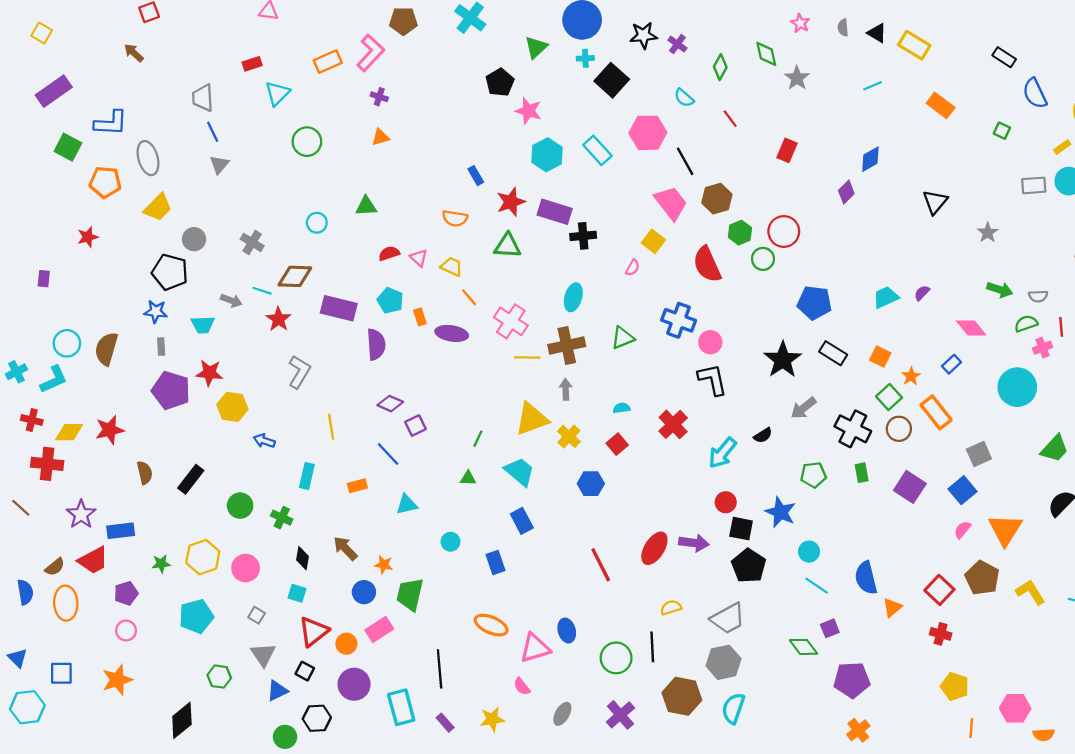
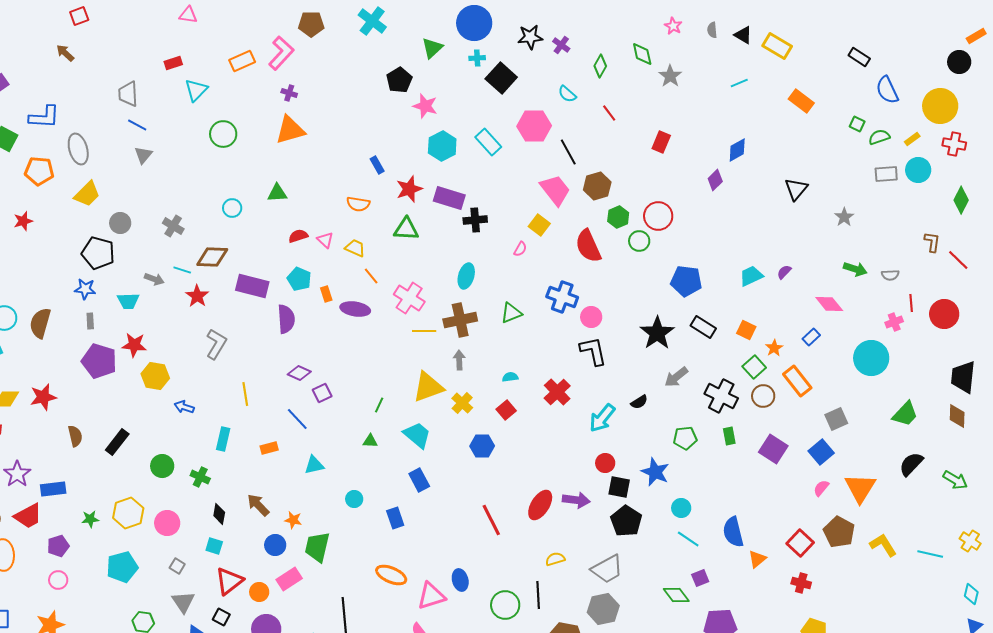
blue line: (213, 132) -> (137, 125), turned -36
orange triangle: (380, 137) -> (290, 130), size x1.8
green semicircle: (1026, 324) -> (879, 137), moved

